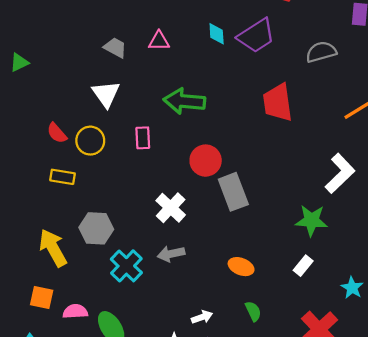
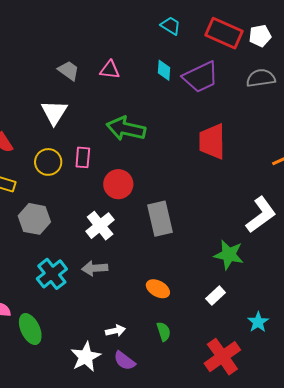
gray semicircle: (321, 52) -> (261, 78), moved
yellow circle: (90, 141) -> (48, 162), moved
red circle: (206, 161) -> (118, 184), moved
gray hexagon: (96, 228) -> (34, 219), moved

